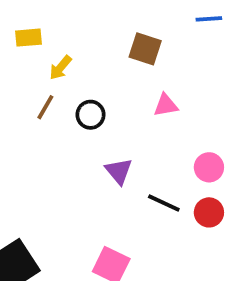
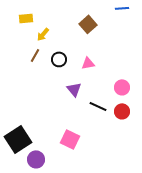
brown square: (145, 49) -> (88, 24), turned 30
pink triangle: (166, 105) -> (88, 63), moved

